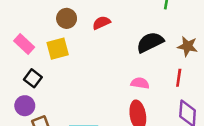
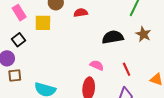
brown star: (187, 46) -> (143, 34), moved
red line: (179, 78) -> (127, 69), turned -48

